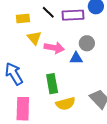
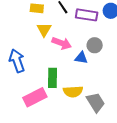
yellow semicircle: (66, 104) -> (73, 92), moved
pink rectangle: (23, 109) -> (35, 97), moved, turned 50

